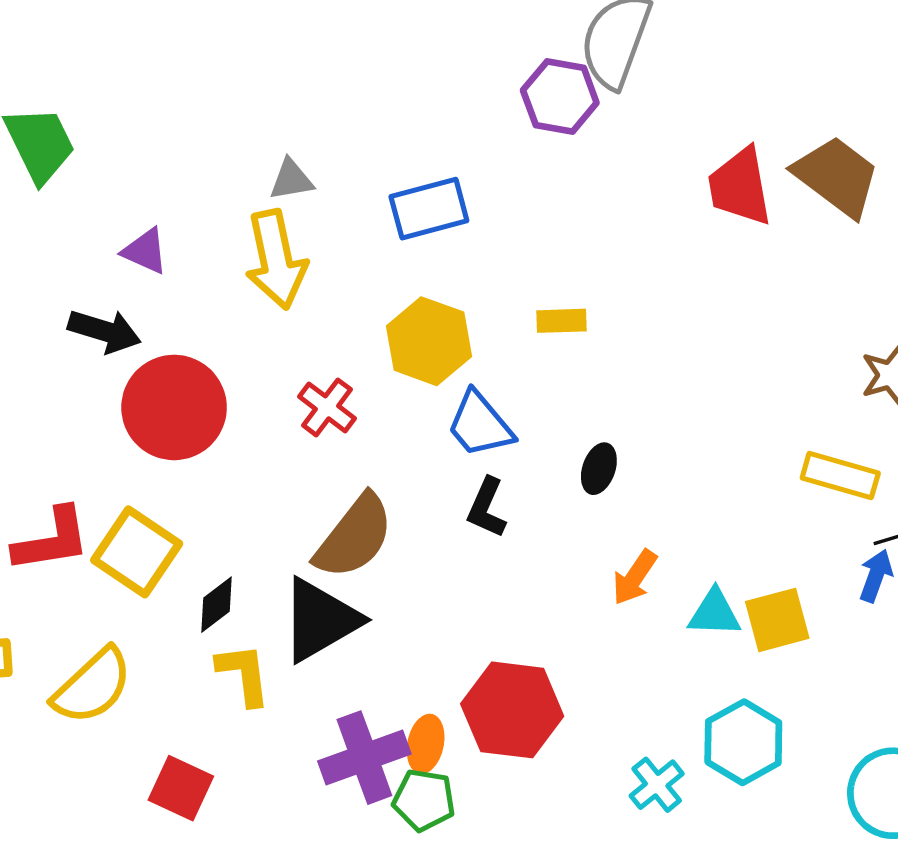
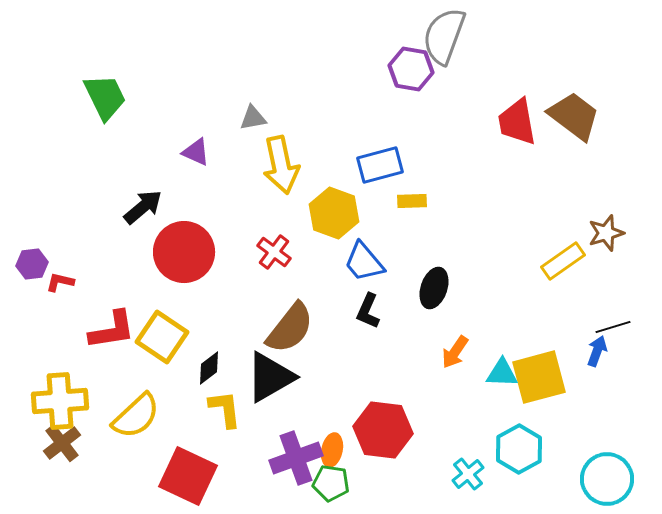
blue rectangle: (429, 209) -> (380, 165), moved
purple triangle: (145, 251) -> (196, 152), moved
yellow arrow: (276, 260) -> (281, 165), moved
black arrow: (104, 331) -> (143, 207), turned -57
black ellipse: (599, 469) -> (434, 288), size x1.4
yellow rectangle: (840, 475) -> (563, 261), moved, turned -51
yellow square: (777, 620) -> (539, 377), size x1.4
red square: (181, 788) -> (188, 476), size x1.5

